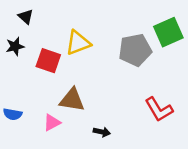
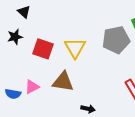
yellow triangle: (78, 43) -> (75, 48), moved, turned -40
pink triangle: (52, 122) -> (32, 87), moved

